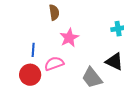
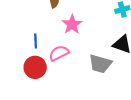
gray trapezoid: (92, 78) -> (100, 64), turned -30

